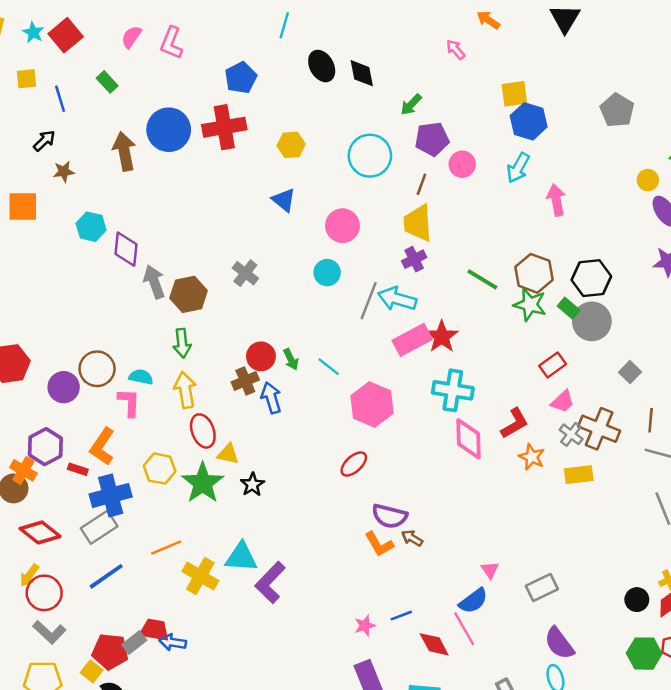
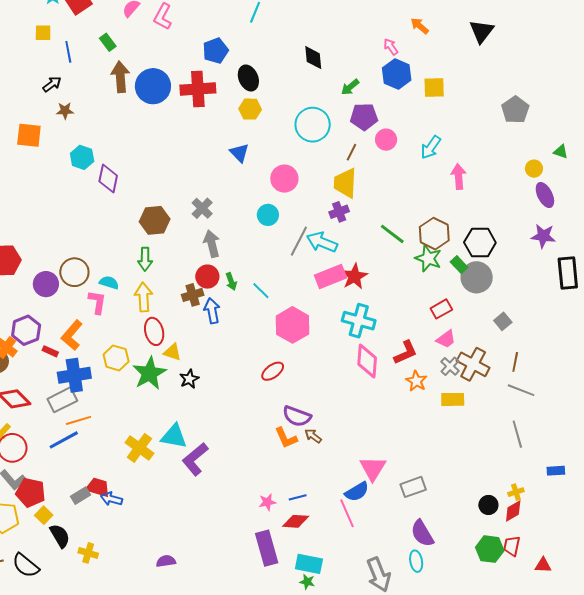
black ellipse: (322, 66) -> (248, 78), moved
blue hexagon: (529, 121) -> (397, 74), moved
brown arrow: (124, 151) -> (120, 77), moved
gray arrow: (154, 282) -> (212, 244), moved
orange line: (166, 547) -> (79, 420), moved
pink triangle: (490, 570) -> (373, 468), size x1.8
red diamond: (434, 644) -> (296, 521), moved, turned -64
red pentagon: (110, 652) -> (31, 493), moved

